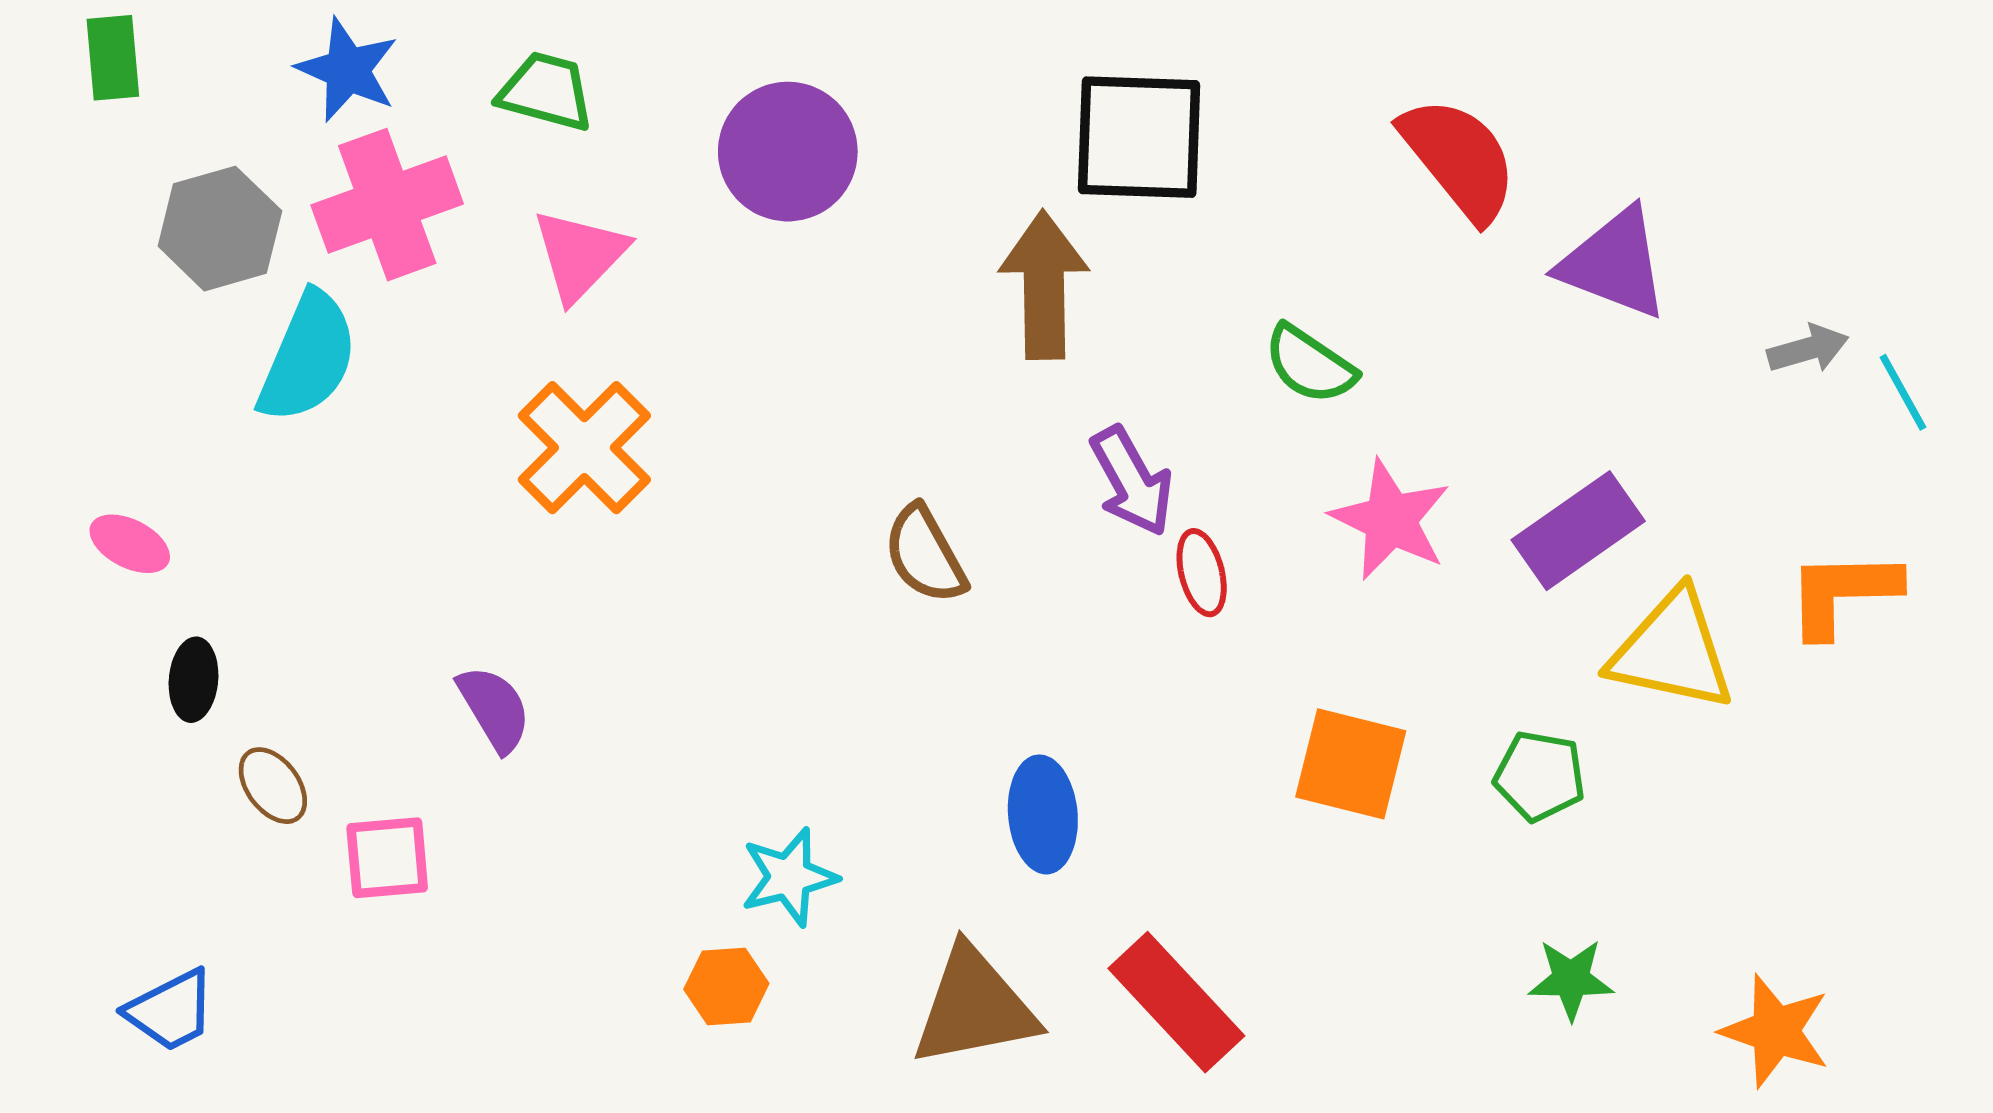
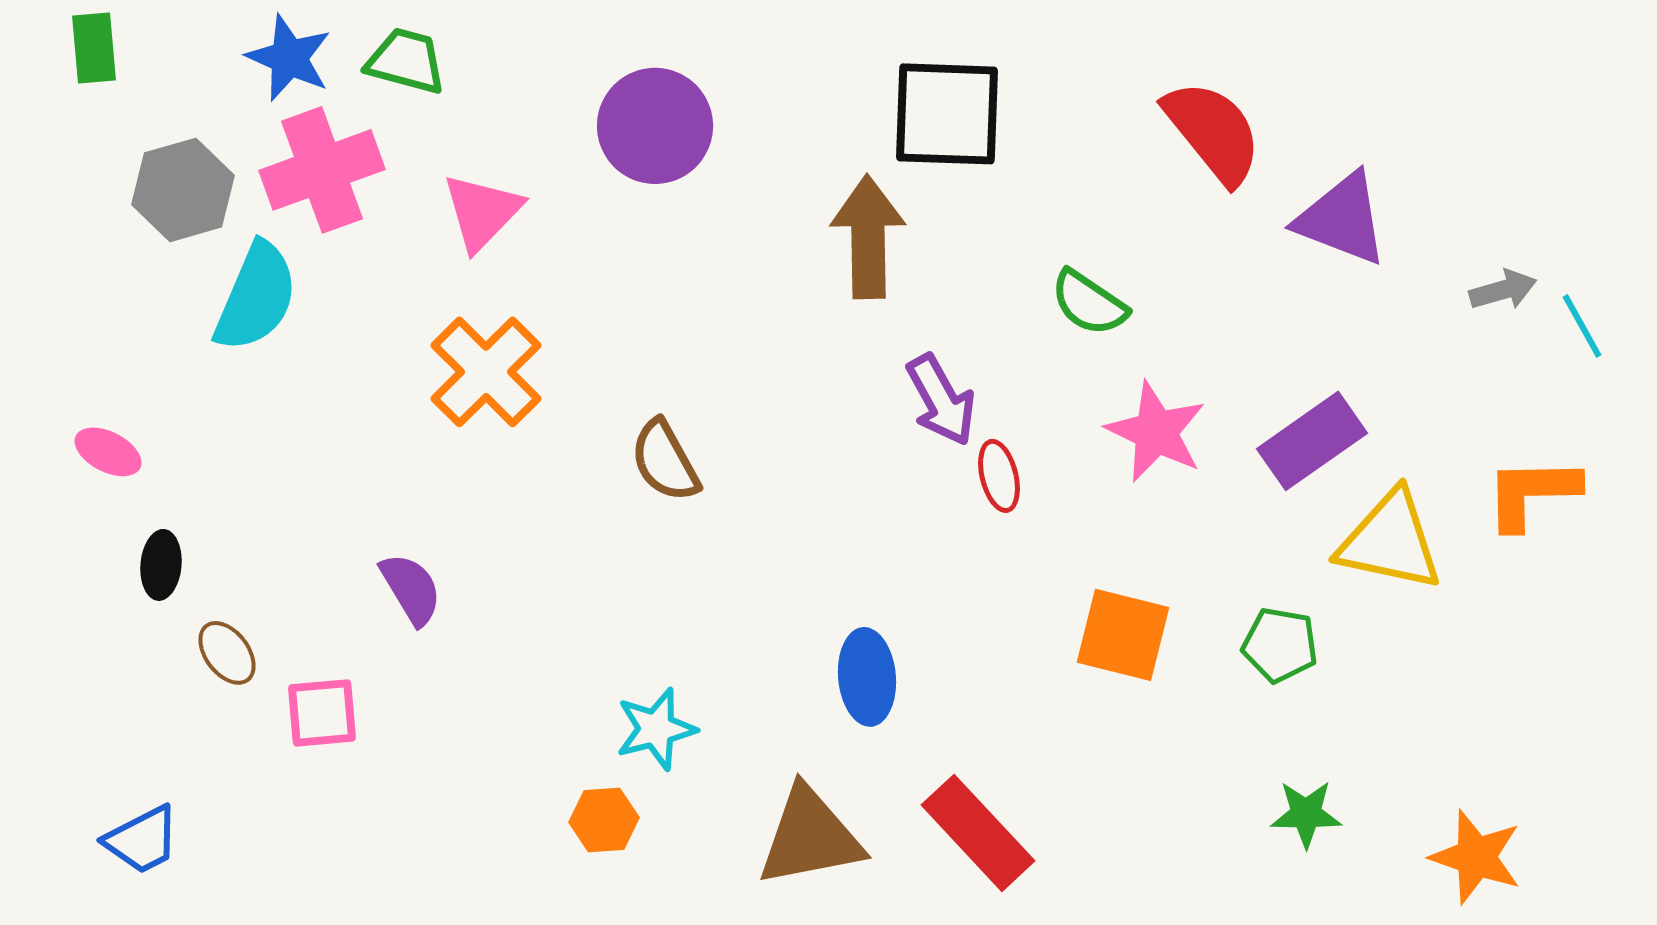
green trapezoid: (546, 91) -> (406, 61), moved
brown semicircle: (925, 555) -> (665, 461), moved

